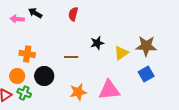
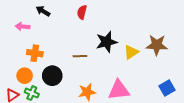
pink arrow: (17, 19) -> (23, 27), moved
black star: (97, 43) -> (107, 42), size x1.5
blue square: (146, 74) -> (167, 88), moved

